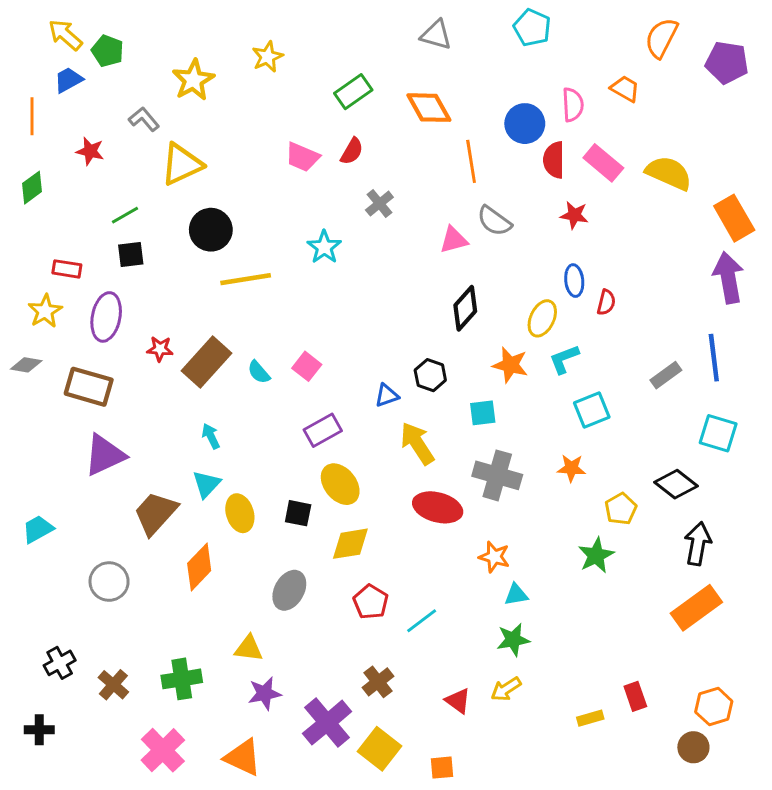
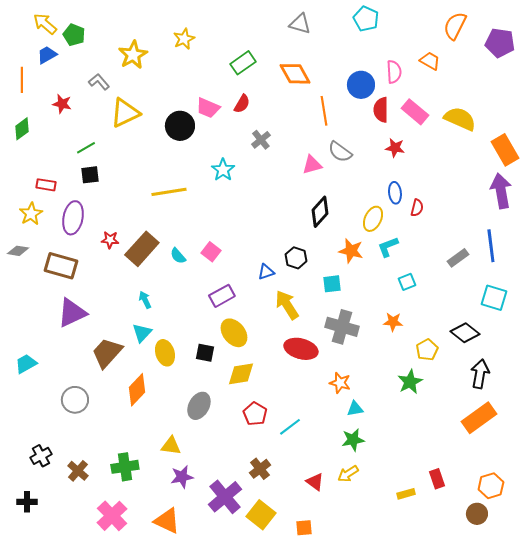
black circle: (211, 230) -> (180, 126), moved
cyan square: (592, 410) -> (407, 282), size x0.7

